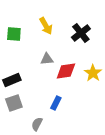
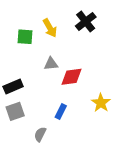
black cross: (81, 33) -> (86, 21), moved
green square: (14, 34) -> (25, 37), moved
yellow star: (93, 73) -> (101, 103), moved

